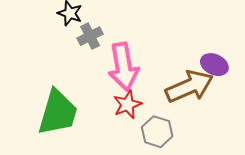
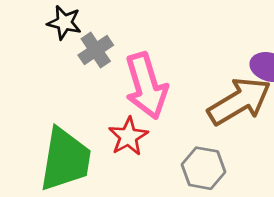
red star: (127, 105) -> (128, 136), moved

